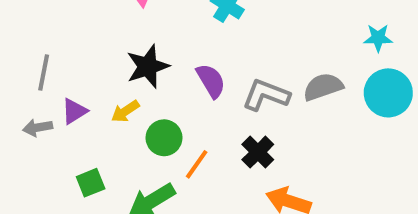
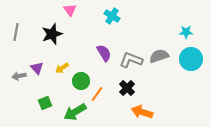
black star: (148, 66) -> (52, 34), moved
gray line: (44, 73) -> (16, 32), moved
purple triangle: (74, 111) -> (37, 68), turned -40

